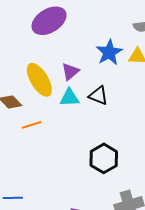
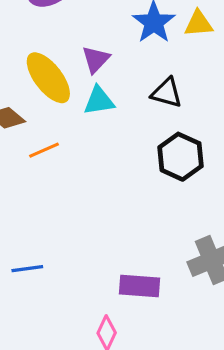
black triangle: (98, 95) -> (167, 93), moved
black hexagon: (104, 158) -> (180, 157), moved

